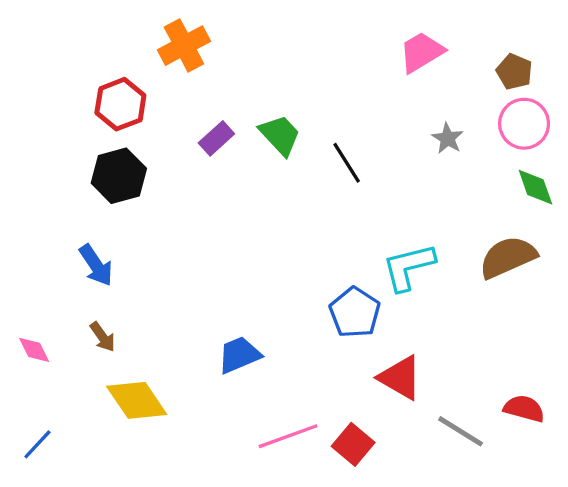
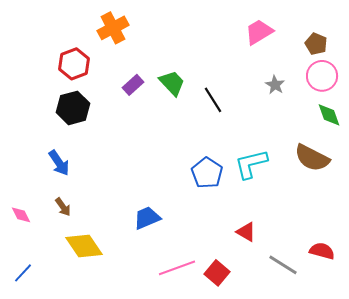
brown semicircle: (508, 257) -> (312, 158), turned -129
blue pentagon: (355, 312) -> (207, 173), moved
red triangle: (400, 378) -> (246, 232), size x0.7

